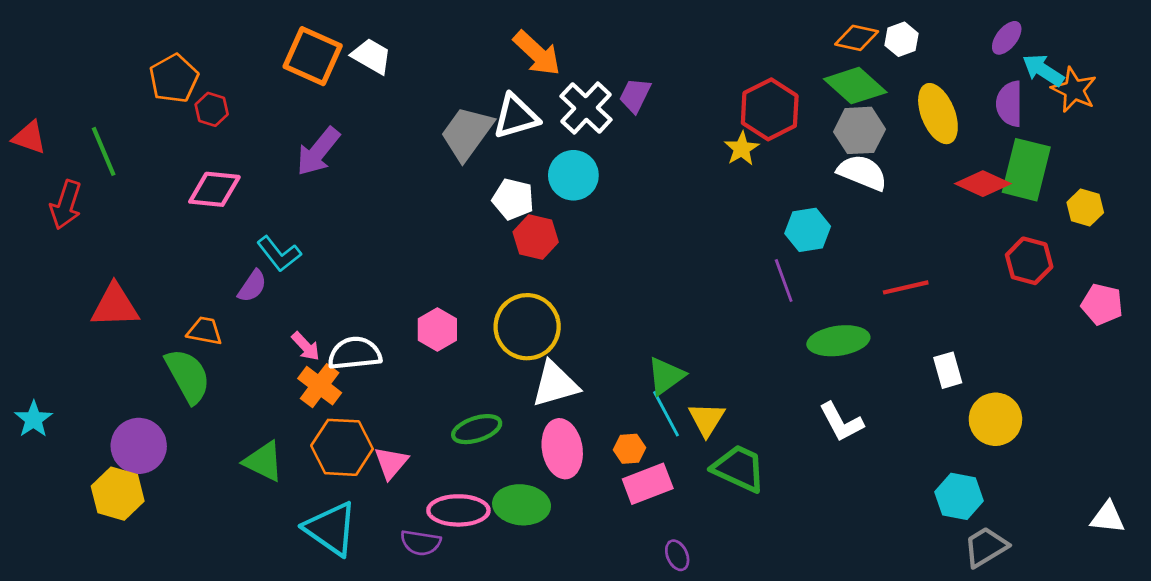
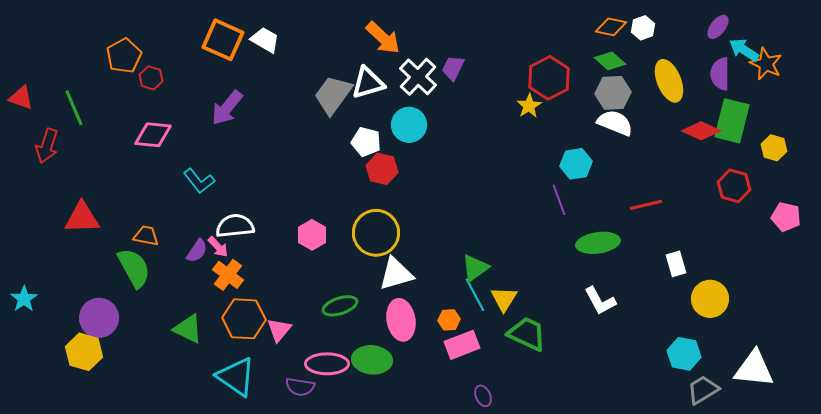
green diamond: (855, 86) -> (610, 61), size x0.7
purple semicircle: (252, 286) -> (197, 251), moved
white semicircle: (355, 353) -> (235, 226), moved
white triangle: (1108, 517) -> (754, 369), moved, size x1.6

